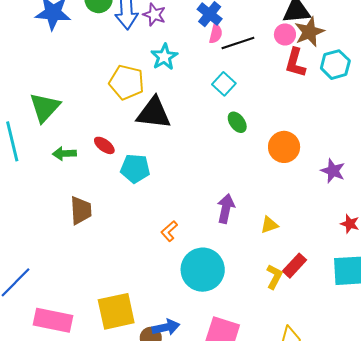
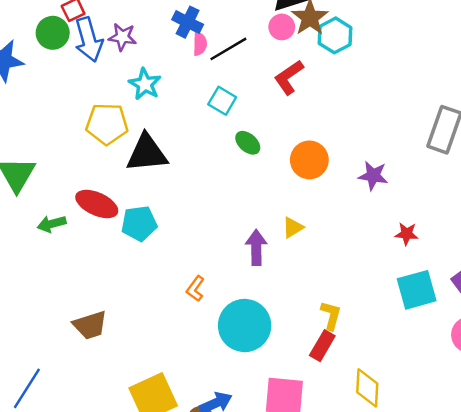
red L-shape: (295, 63) -> (289, 77), moved, turned 52
cyan hexagon: (335, 65) -> (335, 35), moved
red ellipse: (104, 145) -> (97, 204), size x1.6
brown trapezoid: (81, 210) -> (90, 325), moved, turned 88
yellow triangle: (269, 225) -> (293, 228), moved
red rectangle: (294, 266) -> (322, 346), moved

